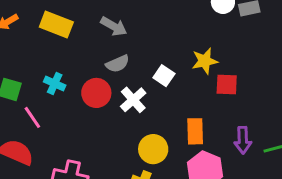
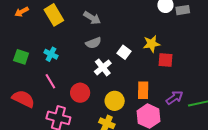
yellow rectangle: (56, 25) -> (54, 15), turned 35
red circle: (96, 93) -> (80, 93), moved
pink line: (32, 117) -> (50, 81), moved
purple arrow: (243, 140) -> (175, 98), turned -126

